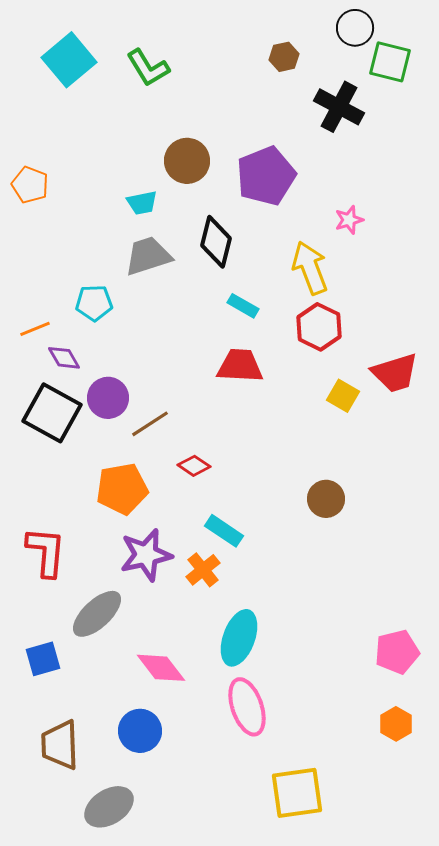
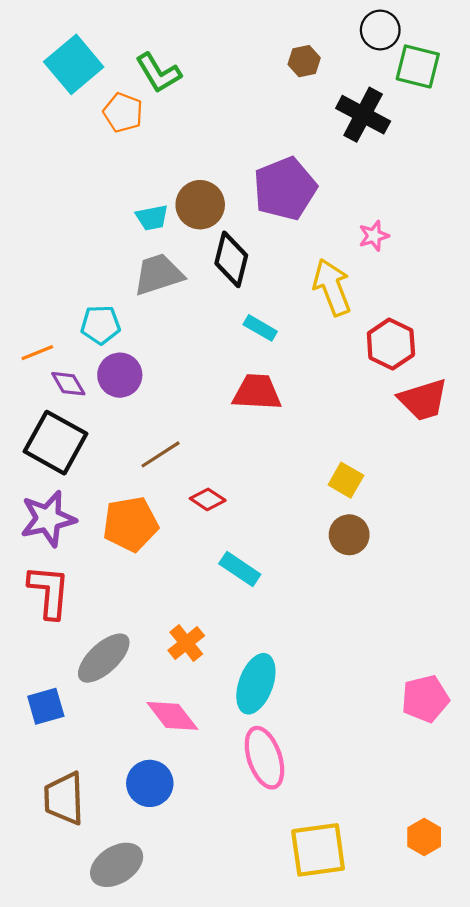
brown circle: (187, 161) -> (200, 205), moved
orange pentagon: (30, 185) -> (123, 113), moved
red hexagon: (319, 327) -> (391, 344), moved
yellow square: (343, 396) -> (346, 480), moved
purple circle: (108, 398) -> (120, 375), moved
purple star: (146, 555) -> (48, 519), moved
orange cross: (203, 570) -> (186, 643), moved
orange hexagon: (396, 724) -> (424, 837), moved

